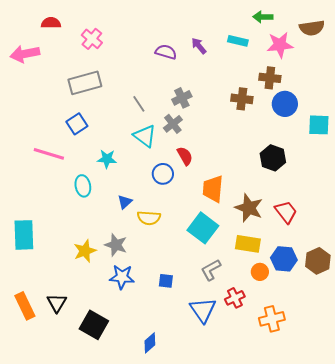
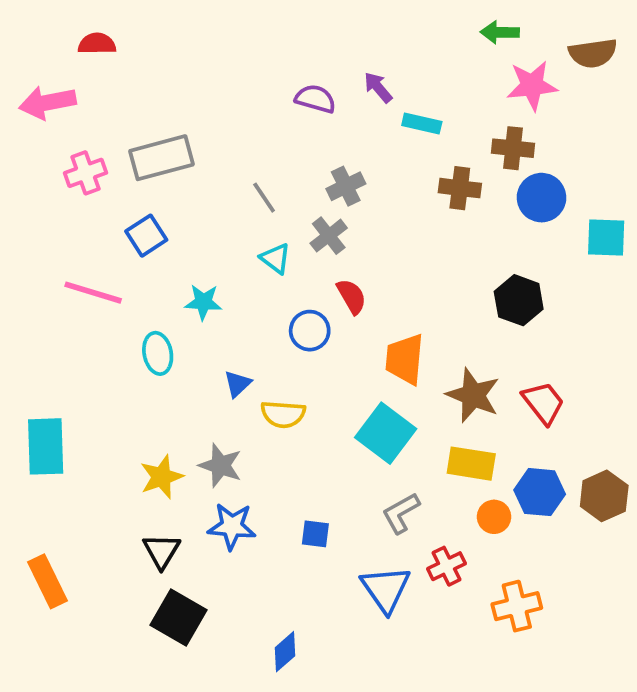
pink cross: (92, 39) -> (86, 173), moved, turned 30
cyan rectangle: (238, 41) -> (422, 123), moved
cyan triangle: (145, 136) -> (276, 258), size x0.7
black triangle: (57, 303) -> (162, 551), moved

